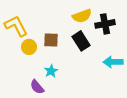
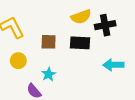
black rectangle: (81, 41) -> (80, 43), turned -54
yellow circle: (29, 47) -> (18, 61), moved

